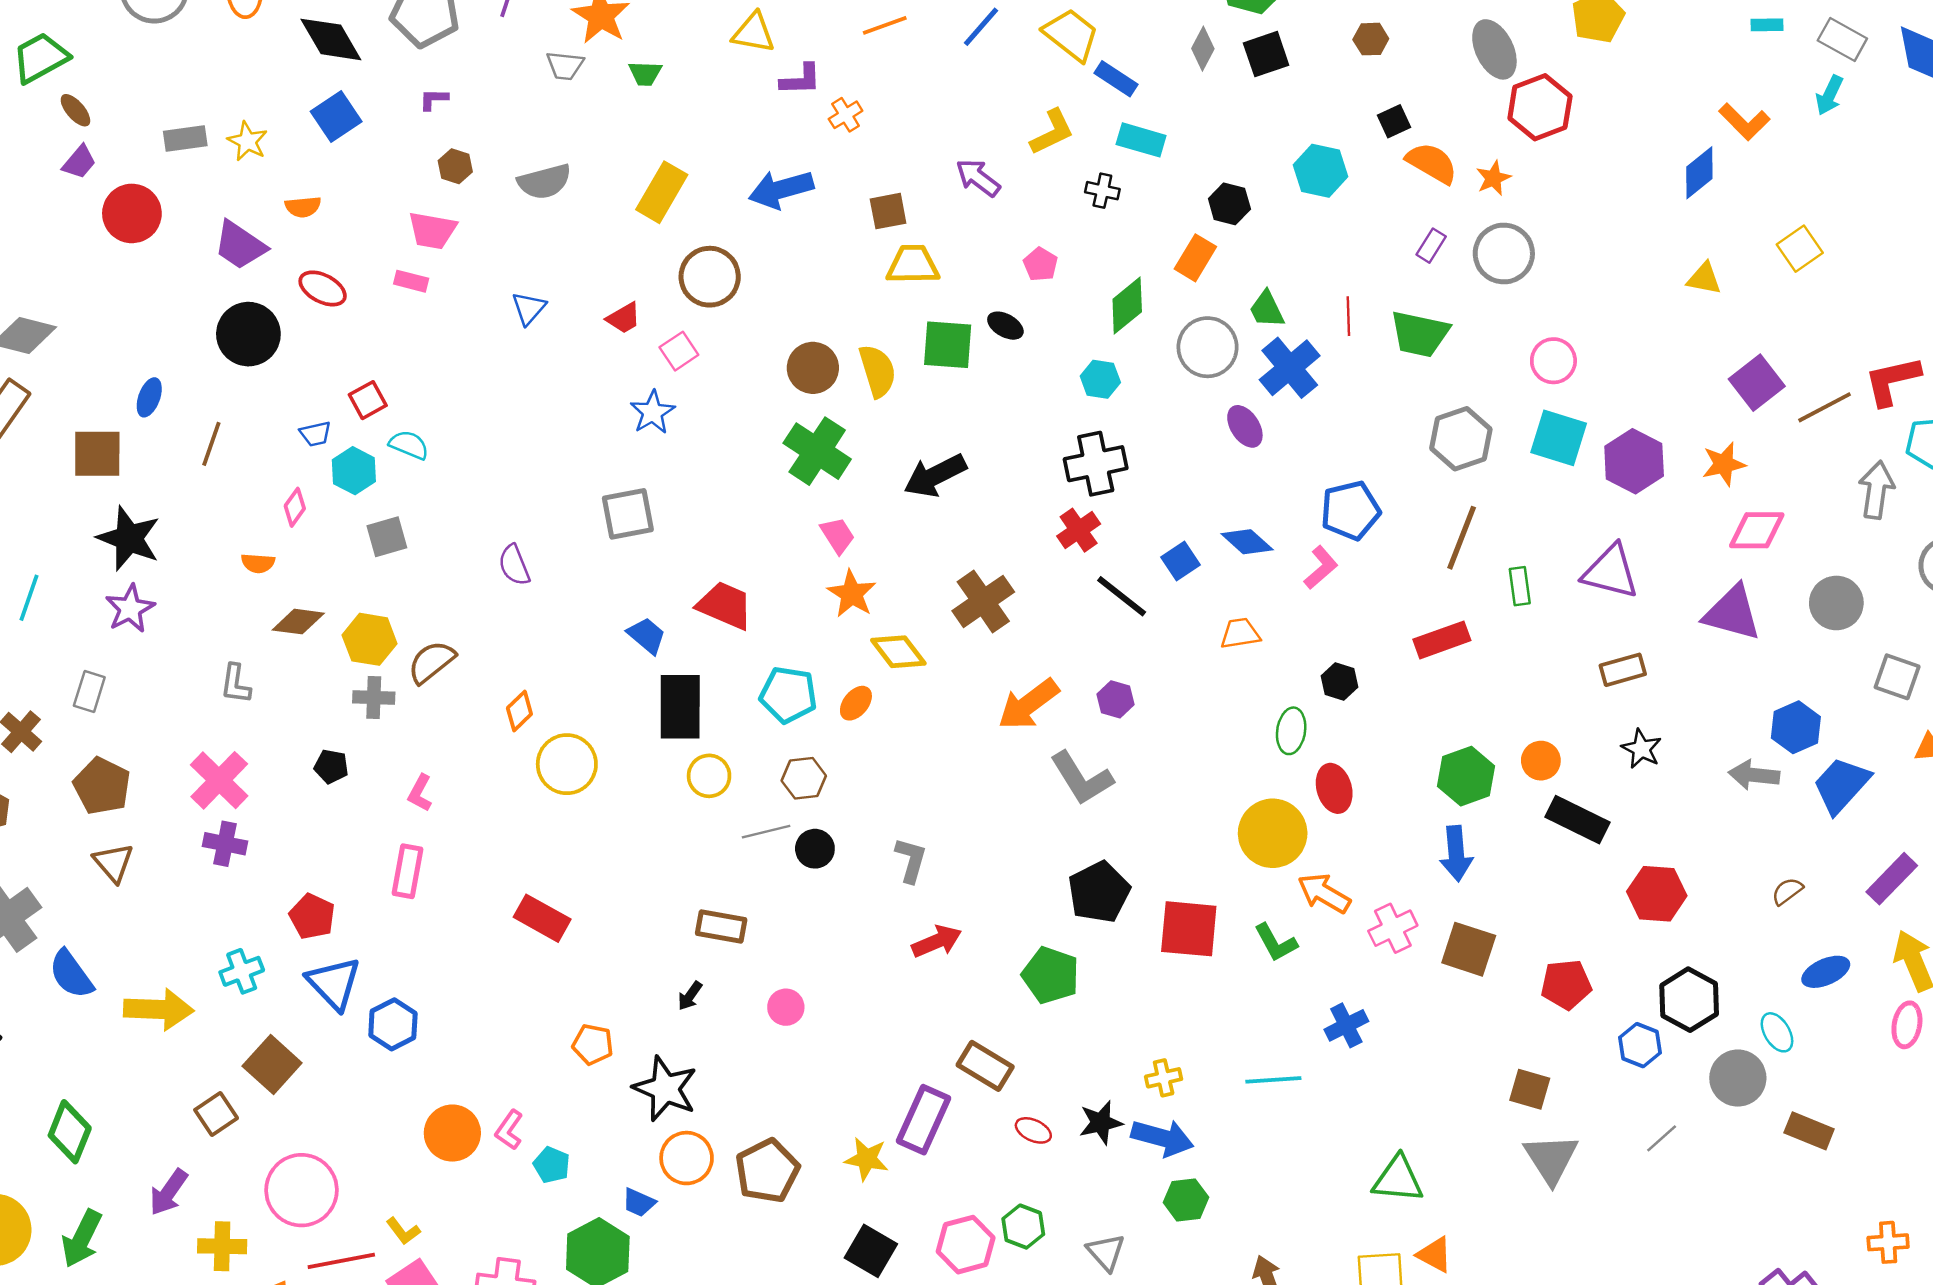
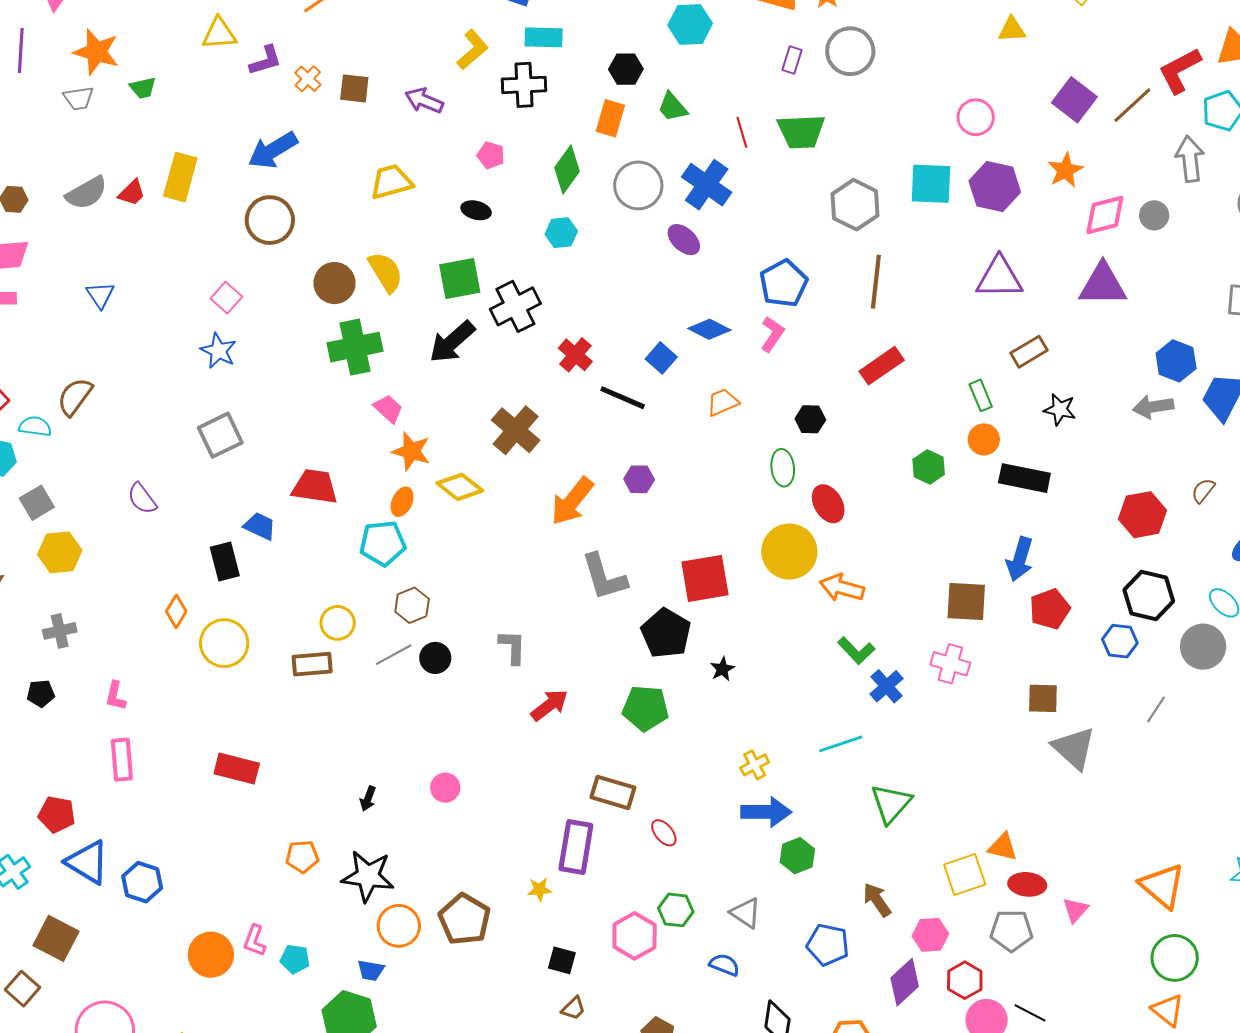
black cross: (1102, 191) -> (524, 85), size x1.6
brown square: (888, 211) -> (354, 88), moved, turned 32
brown circle: (710, 277) -> (270, 220), moved
green trapezoid: (1267, 309) -> (673, 107), moved
red trapezoid: (624, 318) -> (132, 193), moved
green square: (948, 345) -> (460, 279), moved
pink circle: (1553, 361) -> (976, 117), moved
green cross: (817, 451) -> (355, 347), turned -30
black cross: (1096, 464) -> (515, 306), moved
green rectangle: (1520, 586) -> (981, 395), moved
gray circle: (1836, 603) -> (1154, 215), moved, size x0.7
yellow hexagon: (370, 639) -> (60, 552), moved
brown semicircle: (431, 662) -> (75, 397), moved
orange ellipse: (856, 703) -> (402, 502), moved
black rectangle: (680, 707) -> (225, 561), moved, size x0.7
green hexagon: (1466, 776) -> (929, 467), size x0.7
gray L-shape: (1082, 778) -> (604, 577), moved, turned 30
blue arrow: (1456, 853) -> (1020, 559), moved, turned 36
red hexagon: (1657, 894) -> (1142, 515), moved
brown rectangle: (721, 927) -> (312, 664), moved
pink cross: (1393, 928) -> (950, 664), moved, turned -33
red square: (1189, 929) -> (705, 578), moved
green L-shape: (1276, 943) -> (856, 651), moved
black star: (1101, 1123) -> (722, 669), moved, size x0.7
red ellipse: (1033, 1130) -> (664, 833), turned 40
yellow star: (867, 1159) -> (540, 889), size x0.7
green triangle: (1398, 1179) -> (891, 804), moved, turned -39
black square: (871, 1251) -> (562, 960), size x0.7

